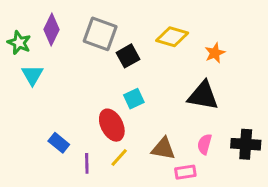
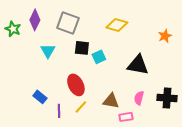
orange star: (215, 53) -> (165, 36), moved
black square: (128, 56) -> (82, 48), moved, turned 35
cyan triangle: (32, 75) -> (48, 51), moved
cyan square: (134, 99) -> (99, 57), moved

